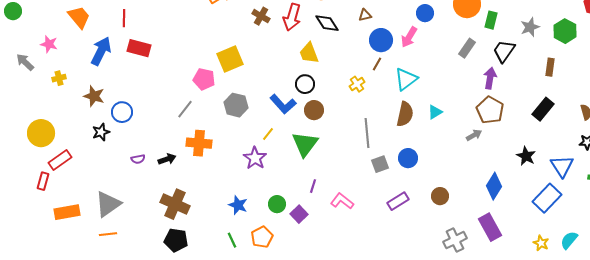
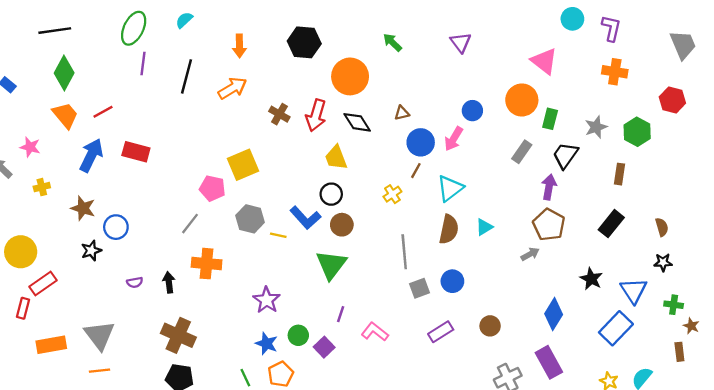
red line: (124, 18) -> (103, 112), moved, turned 60
yellow line: (268, 134) -> (278, 235), moved, turned 64
purple star: (255, 158) -> (267, 300), moved
black arrow: (167, 159) -> (169, 282), turned -78
gray triangle: (108, 204) -> (99, 335), turned -32
blue star: (238, 205) -> (267, 344), moved

